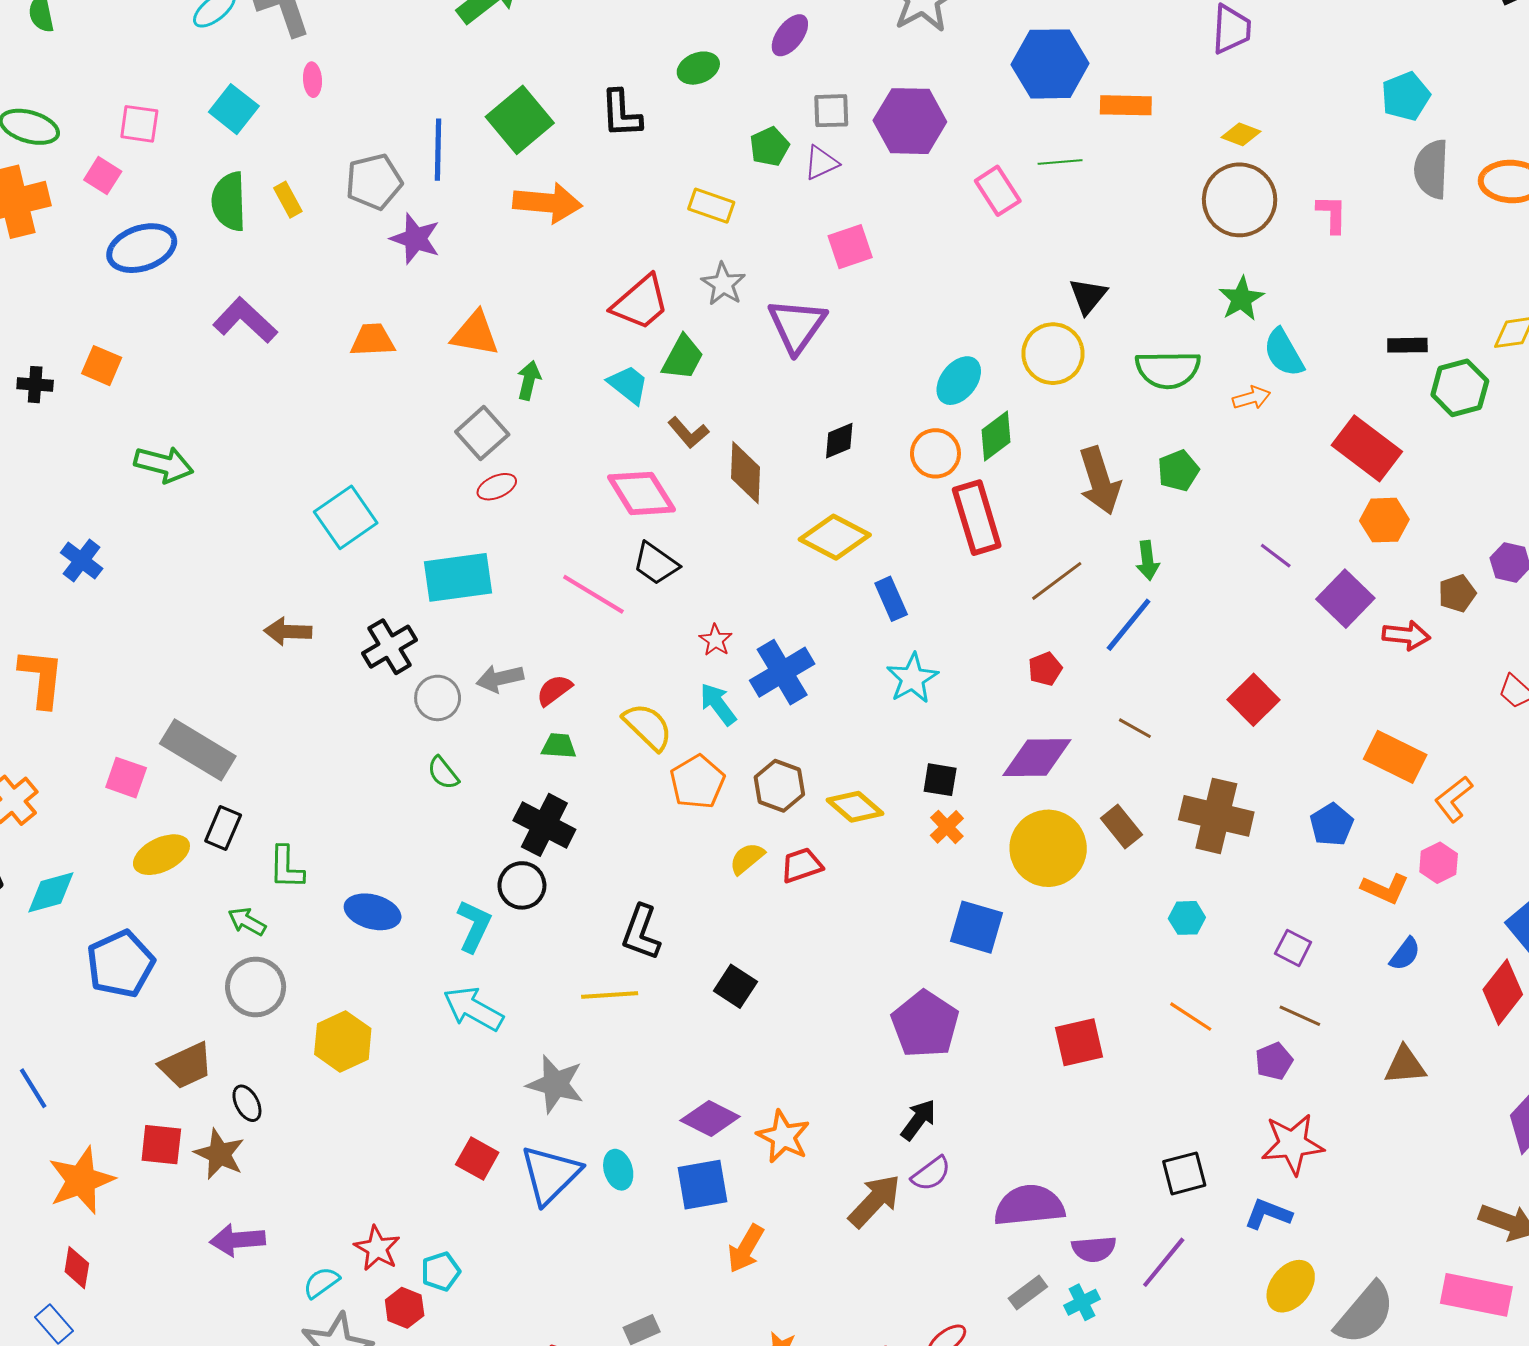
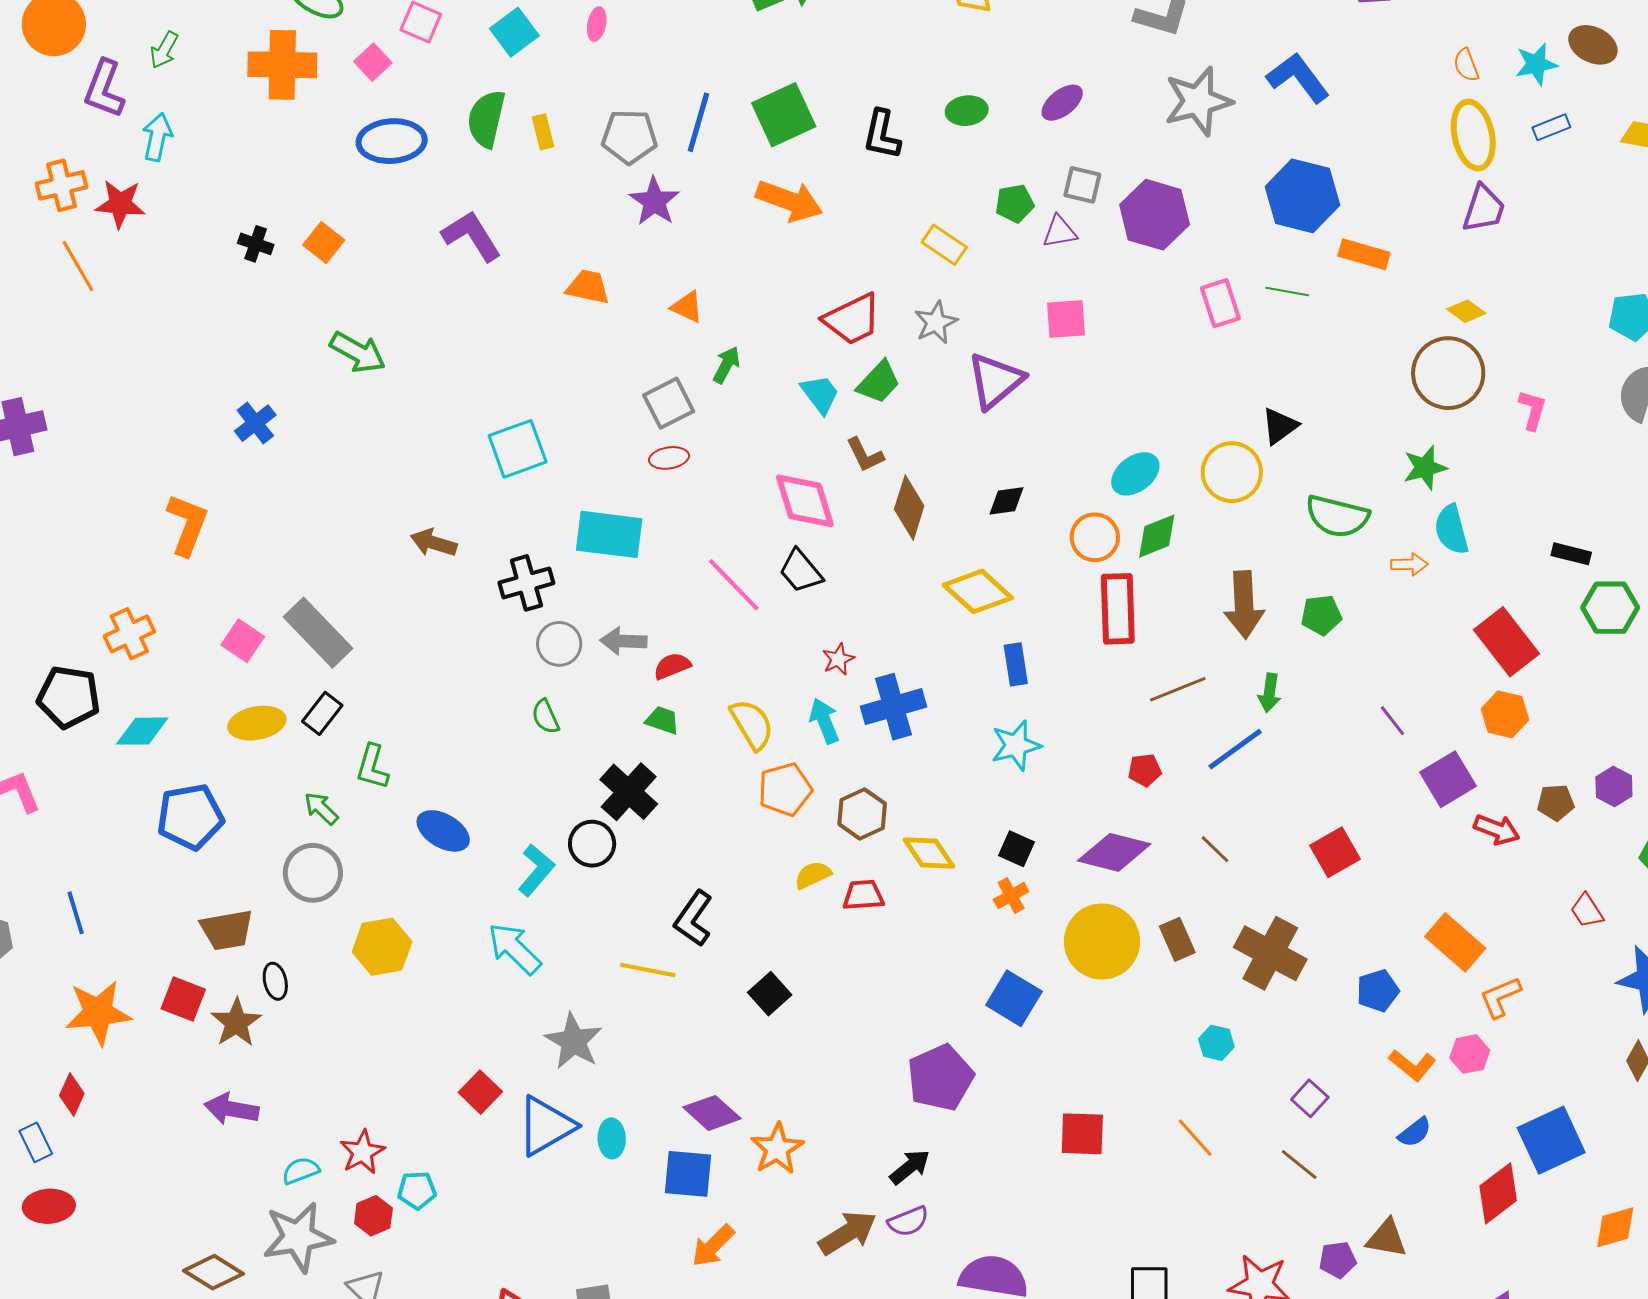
orange triangle: (475, 334) -> (687, 307), size x0.7
purple pentagon: (1274, 1061) -> (1338, 1260), moved

